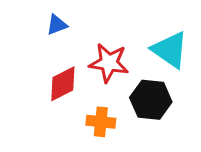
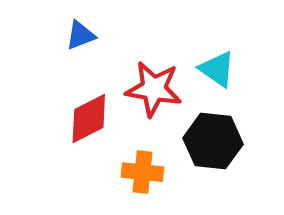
cyan triangle: (170, 50) -> (217, 69), moved, size x0.7

